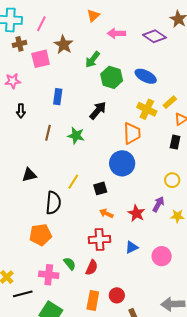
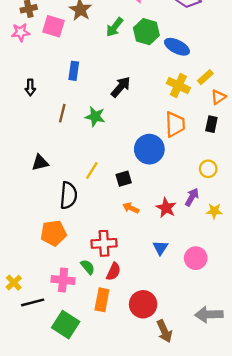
pink square: (41, 59) -> (53, 26), turned 30
green hexagon: (112, 77) -> (146, 32), moved
pink star: (13, 81) -> (21, 32), moved
orange trapezoid: (132, 133) -> (175, 124), moved
red cross: (100, 239) -> (104, 243), moved
blue triangle: (132, 247) -> (160, 248), turned -32
red circle: (117, 295) -> (143, 304), size x1.5
orange rectangle: (93, 301) -> (102, 300), moved

